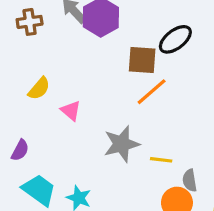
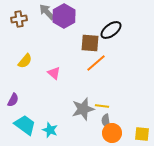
pink triangle: (71, 111) -> (54, 73), moved
gray star: (122, 144) -> (83, 109), moved
gray semicircle: (190, 180) -> (106, 121), moved

